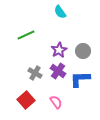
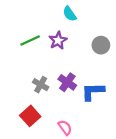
purple star: (59, 50) -> (58, 40), moved
gray circle: (83, 51) -> (101, 45), moved
pink semicircle: (56, 102) -> (65, 128), moved

